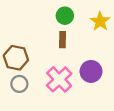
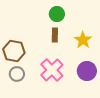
yellow star: (100, 21) -> (83, 40), moved
purple circle: (91, 71) -> (87, 71), moved

